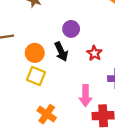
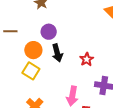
purple circle: (71, 29) -> (49, 32), moved

